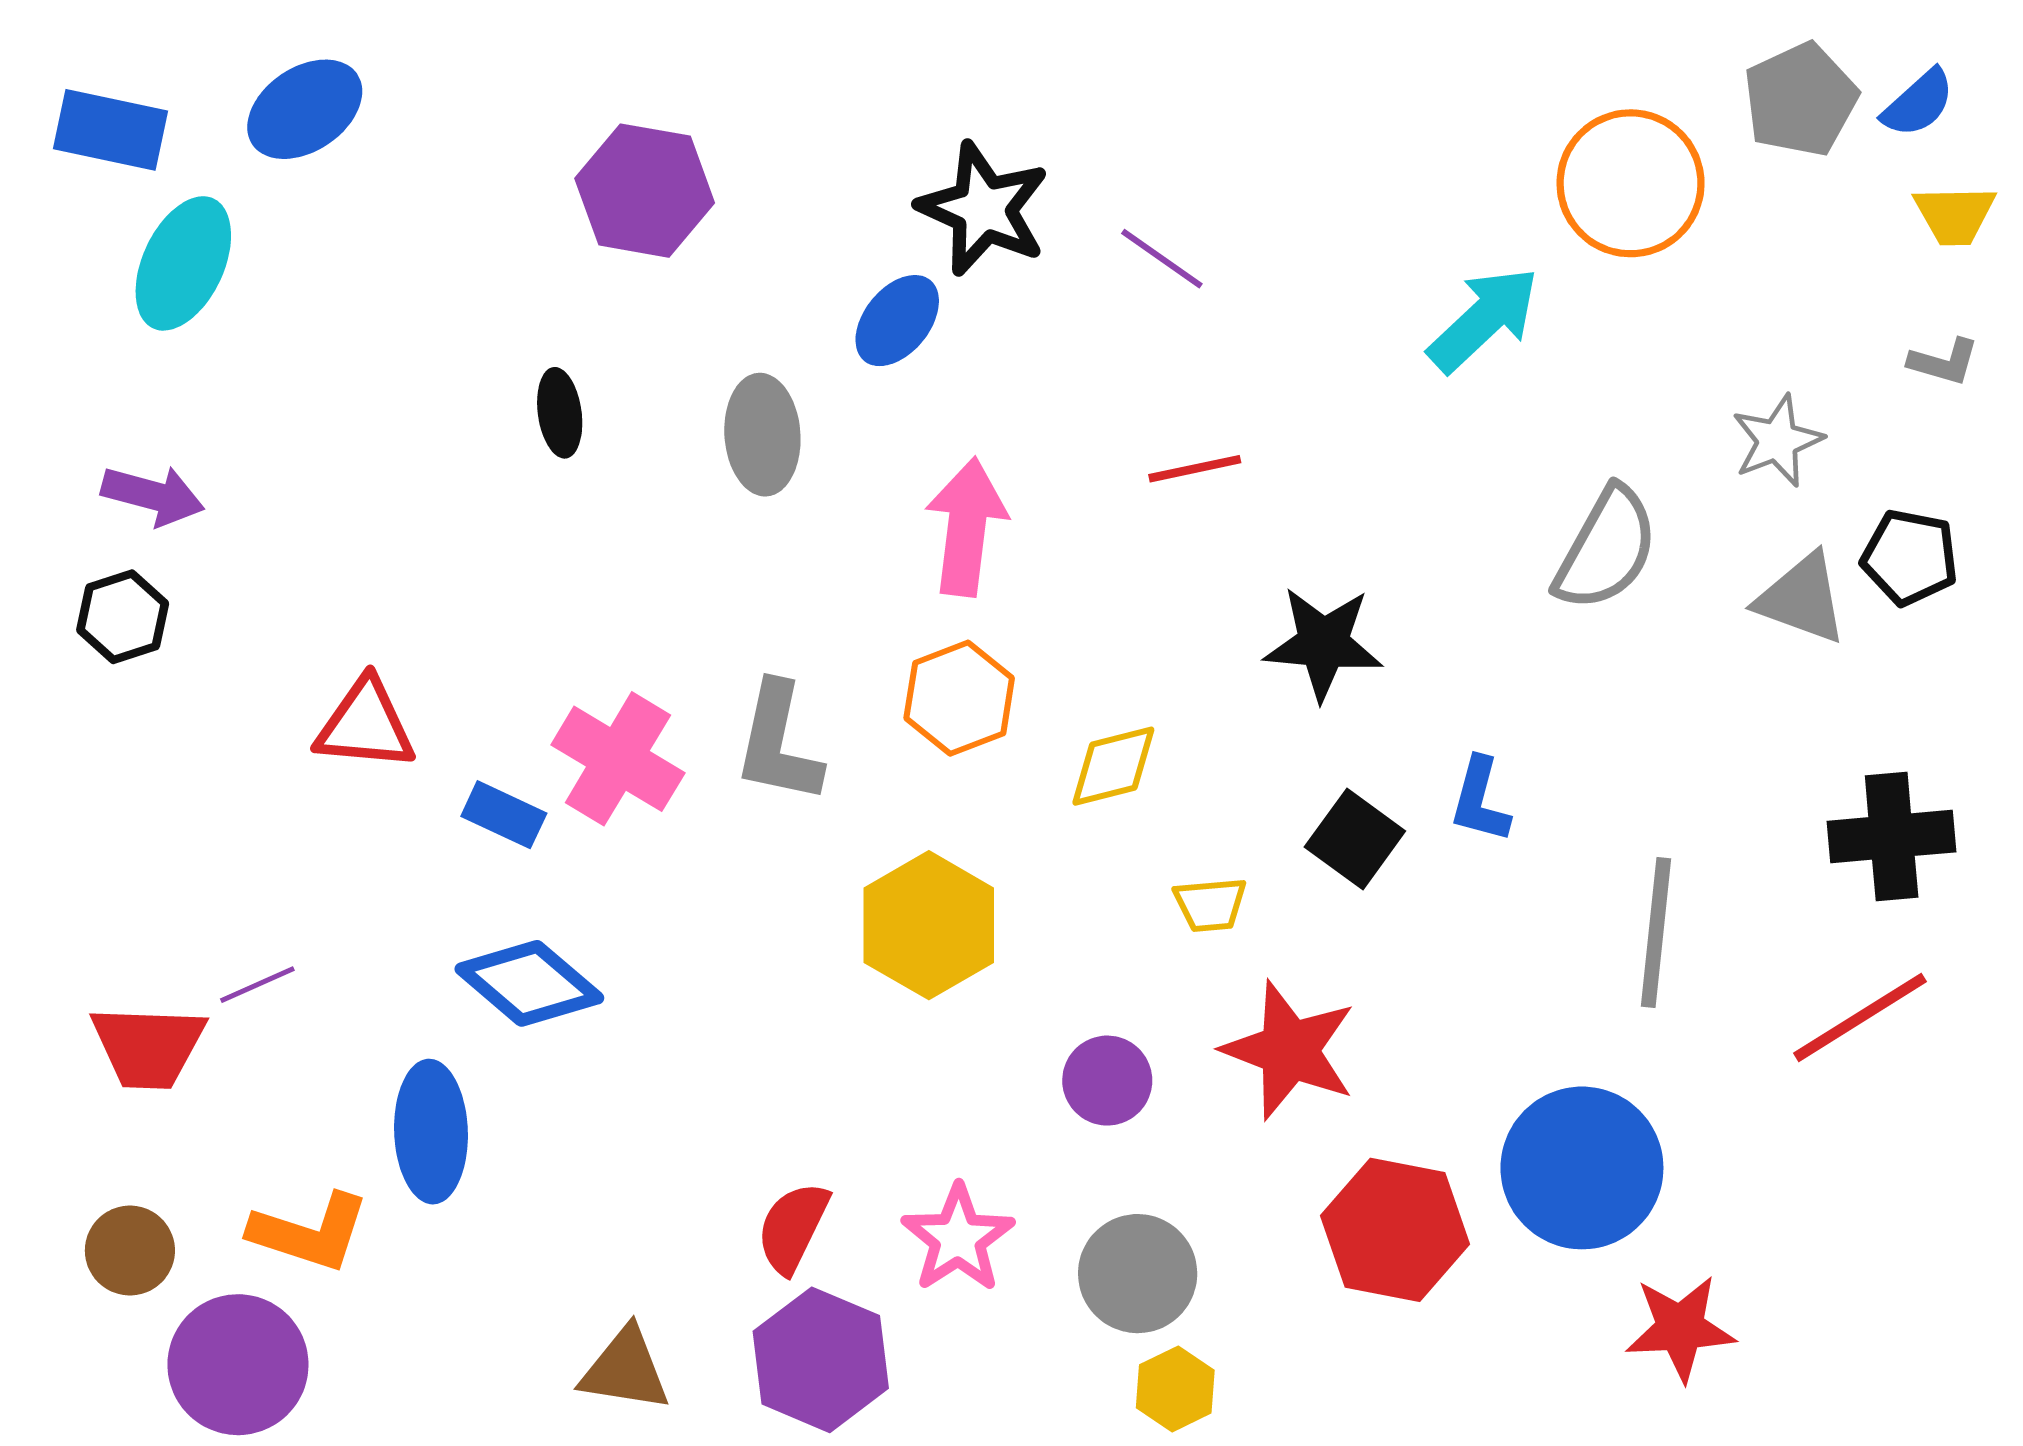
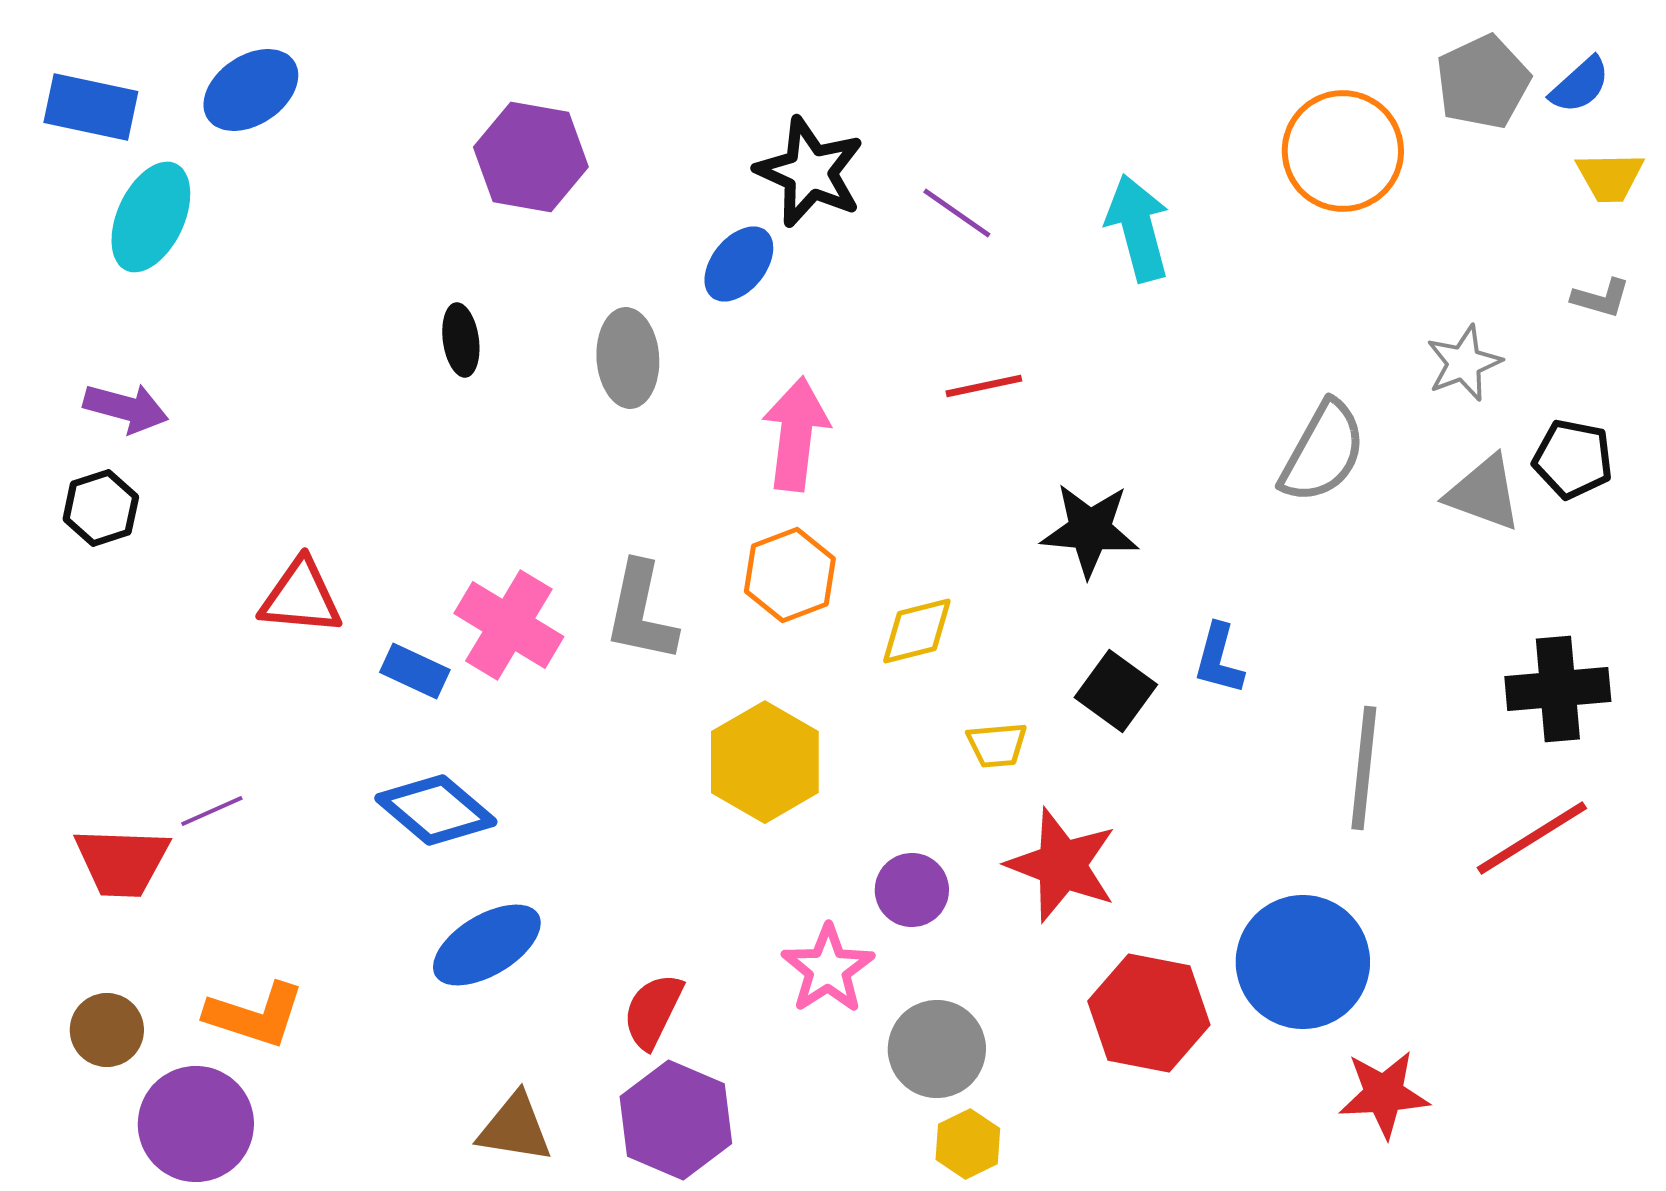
cyan arrow: (1484, 319) -> (1138, 228), moved, turned -62
blue ellipse: (431, 1132) -> (487, 945), moved, turned 61
pink star: (958, 1238) -> (828, 969), moved

